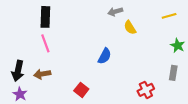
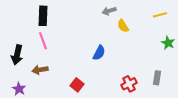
black arrow: (18, 71) -> (17, 55), moved
gray rectangle: (173, 73) -> (157, 78), moved
red cross: (146, 90) -> (129, 84), moved

